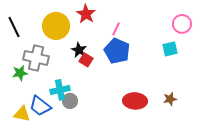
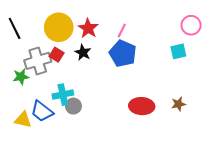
red star: (86, 14) -> (88, 28), moved
gray cross: (36, 58) -> (38, 61), turned -30
red square: (86, 60) -> (57, 55), moved

